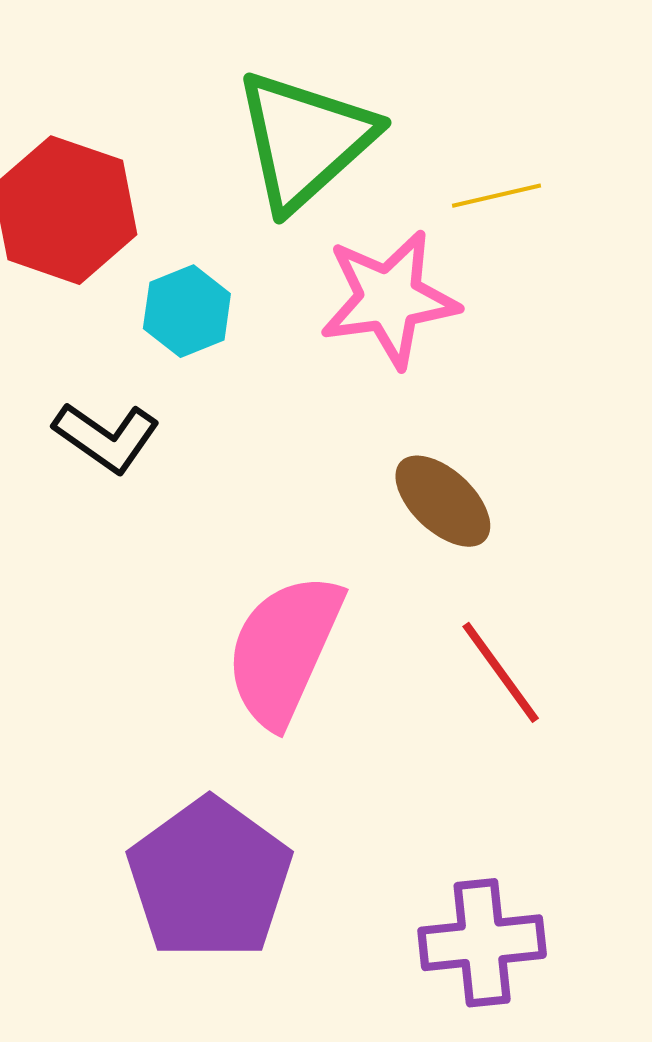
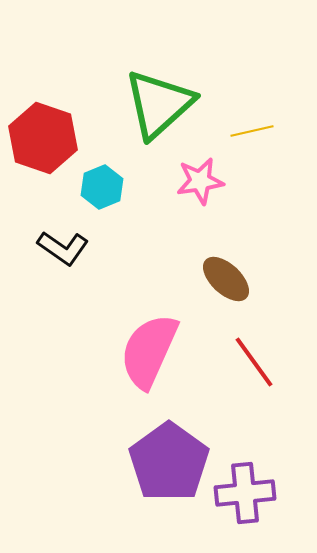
pink star: (389, 299) -> (200, 181), size x0.7
purple pentagon: (210, 879) -> (169, 462), moved

